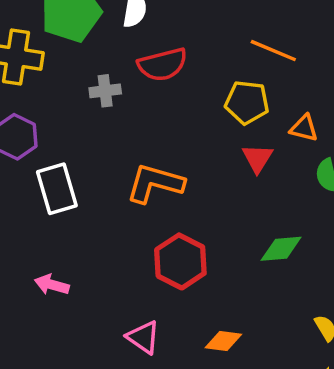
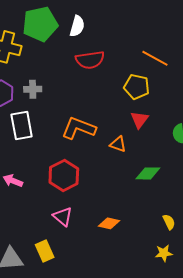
gray cross: (105, 91) -> (33, 89), moved
orange triangle: (304, 128) -> (118, 144), moved
red hexagon: (180, 261) -> (64, 175), moved

